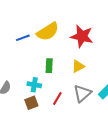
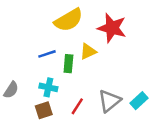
blue line: (23, 38) -> (47, 54), moved
yellow triangle: (78, 66) -> (88, 51), moved

